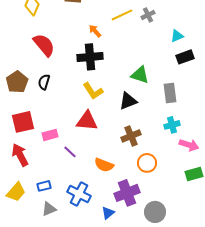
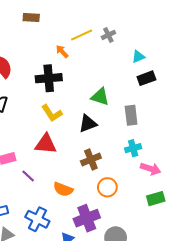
orange arrow: (95, 31) -> (62, 51), moved

